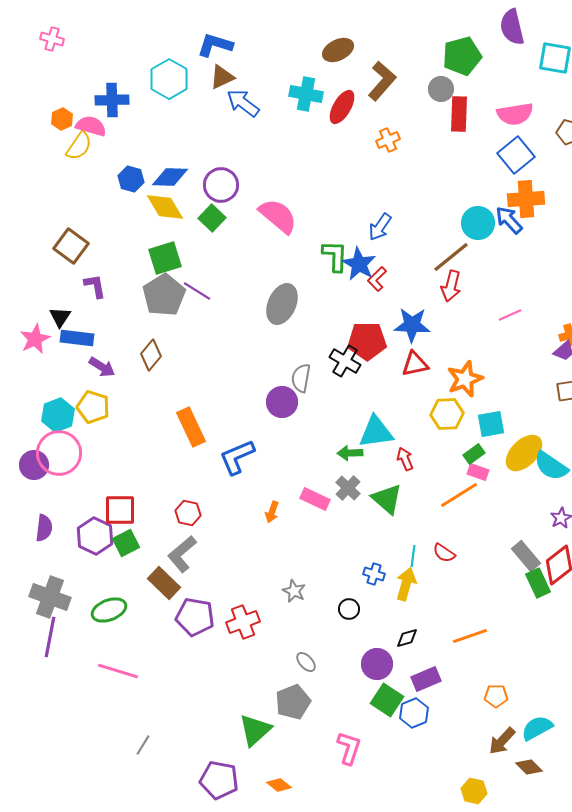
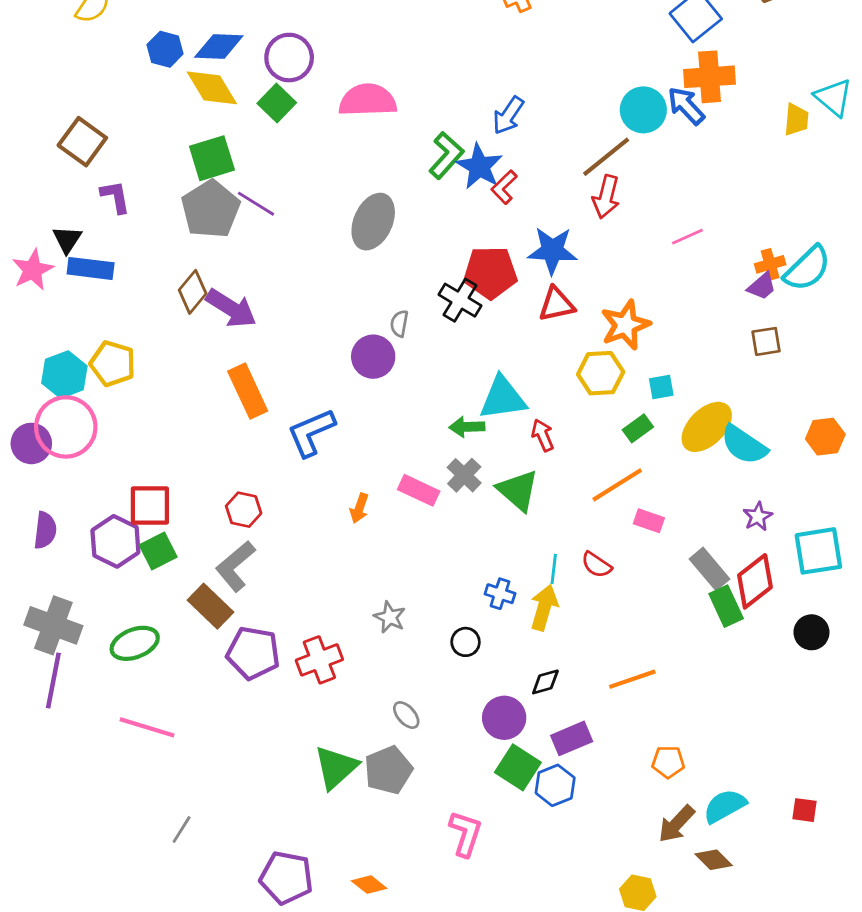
pink semicircle: (278, 216) -> (368, 100), turned -42
green L-shape: (335, 256) -> (446, 155), turned 40
purple arrow: (102, 367) -> (231, 308), moved, size x1.4
gray semicircle: (301, 378) -> (399, 324), size x0.7
cyan square: (491, 424) -> (661, 387), size x0.7
pink rectangle: (478, 472) -> (649, 521), moved
green triangle: (255, 730) -> (336, 767), moved

